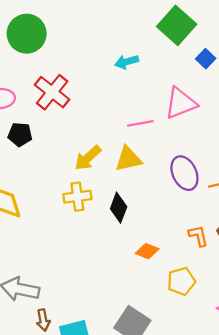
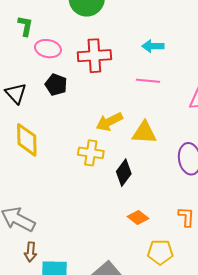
cyan arrow: (127, 62) -> (153, 46), moved
red cross: (52, 92) -> (94, 56), turned 32
pink line: (140, 123) -> (148, 81), moved

